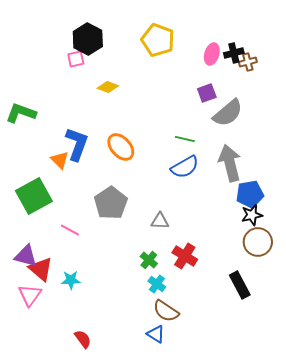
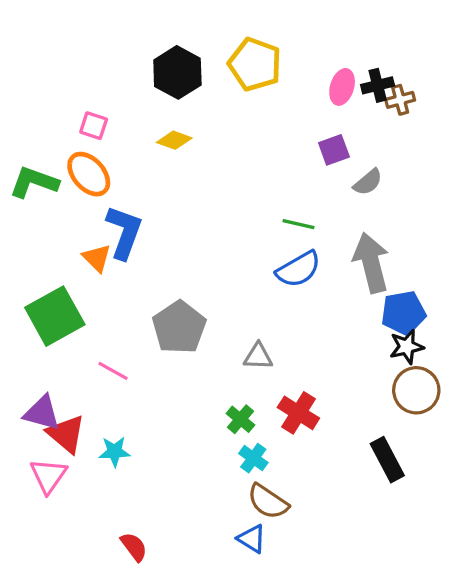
black hexagon: (88, 39) -> (177, 72), moved
pink square: (76, 59) -> (94, 126), moved, turned 30
gray semicircle: (228, 113) -> (368, 182), size x0.6
orange ellipse: (121, 147) -> (89, 174), moved

